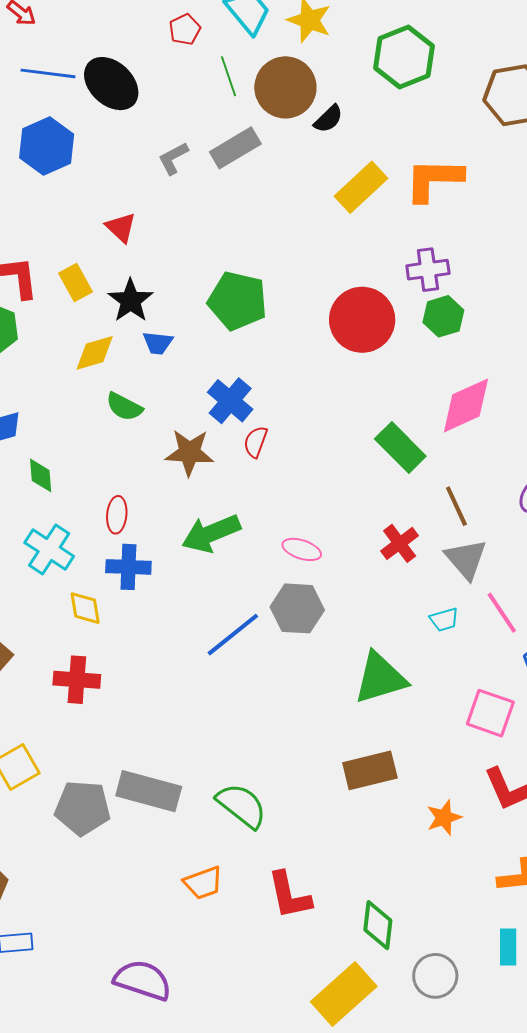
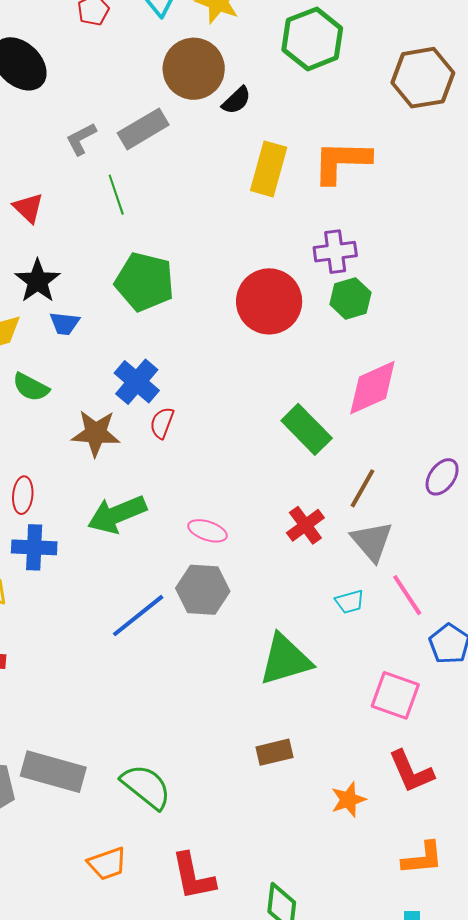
green line: (228, 76) -> (116, 195), moved
yellow rectangle: (361, 187) -> (269, 169), turned -32
brown line: (456, 506) -> (363, 488), turned 54
brown rectangle: (370, 770) -> (275, 752), size x0.7

